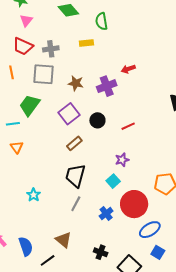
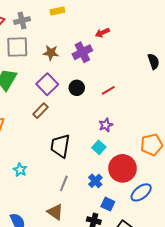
brown rectangle: (74, 143) -> (41, 111), moved
gray line: (76, 204) -> (64, 183), moved
blue square: (158, 252) -> (108, 204), moved

